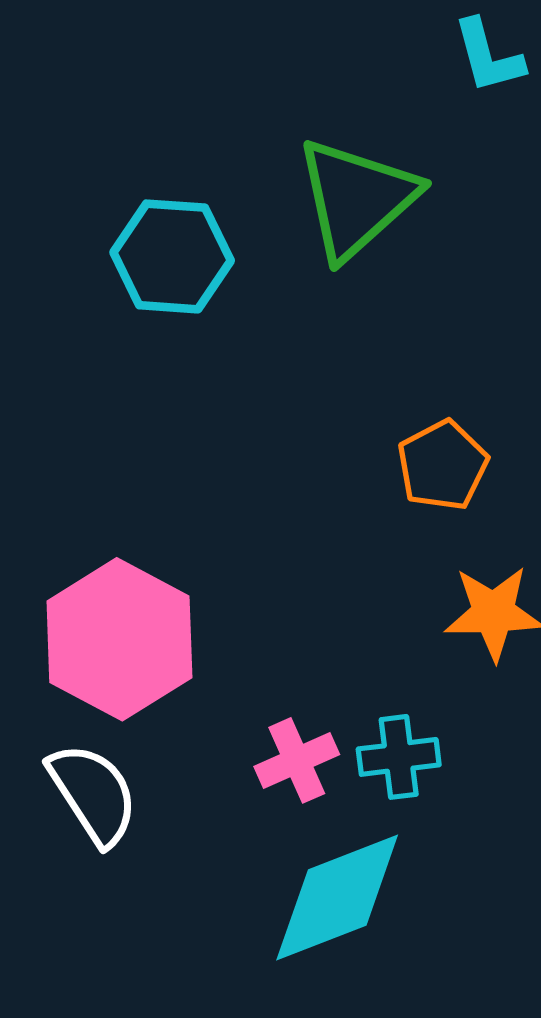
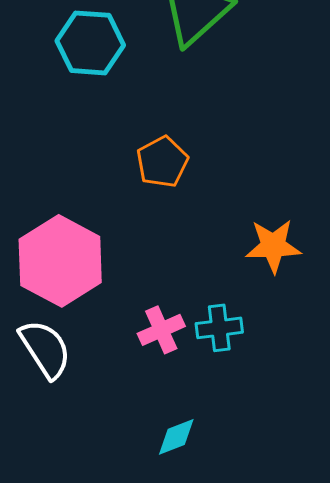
orange pentagon: (443, 465) -> (162, 162), moved
cyan diamond: (337, 897) -> (176, 437), moved, size x0.5

